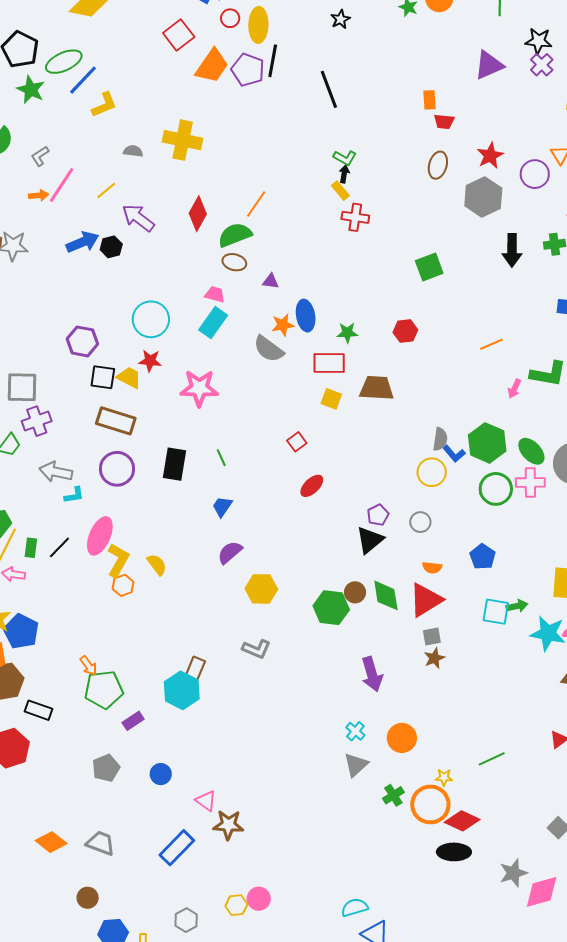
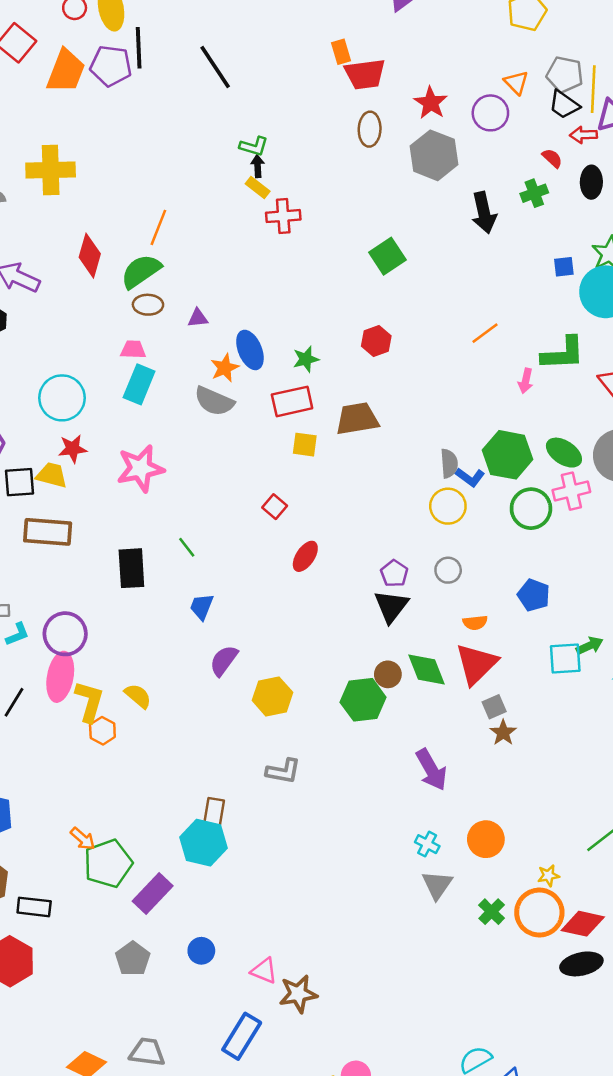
red trapezoid: (444, 122) -> (365, 74), size x1.6
purple circle: (117, 469) -> (65, 634), moved
purple rectangle: (133, 721) -> (153, 893), size x1.5

